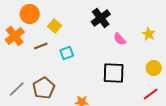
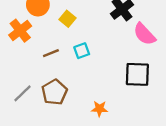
pink semicircle: (120, 39) -> (144, 34), size x1.5
brown line: (41, 46) -> (51, 53), moved

